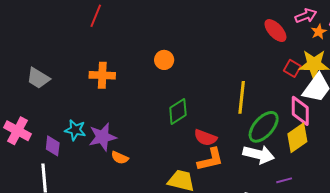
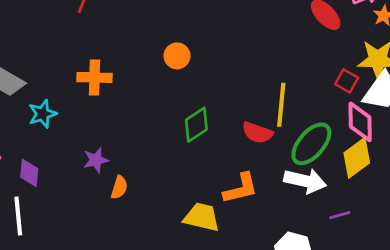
red square: (292, 68) -> (347, 81), moved
cyan star: (75, 130) -> (42, 114), moved, turned -30
purple star: (103, 137) -> (96, 160), size x0.7
red semicircle: (205, 138) -> (257, 133), moved
orange semicircle: (120, 158) -> (119, 187), turned -96

